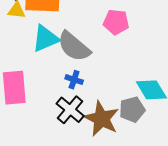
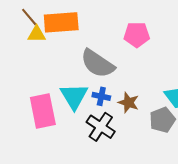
cyan triangle: (46, 39) -> (74, 96), moved, turned -32
brown star: (101, 119) -> (128, 103), moved, size x0.6

